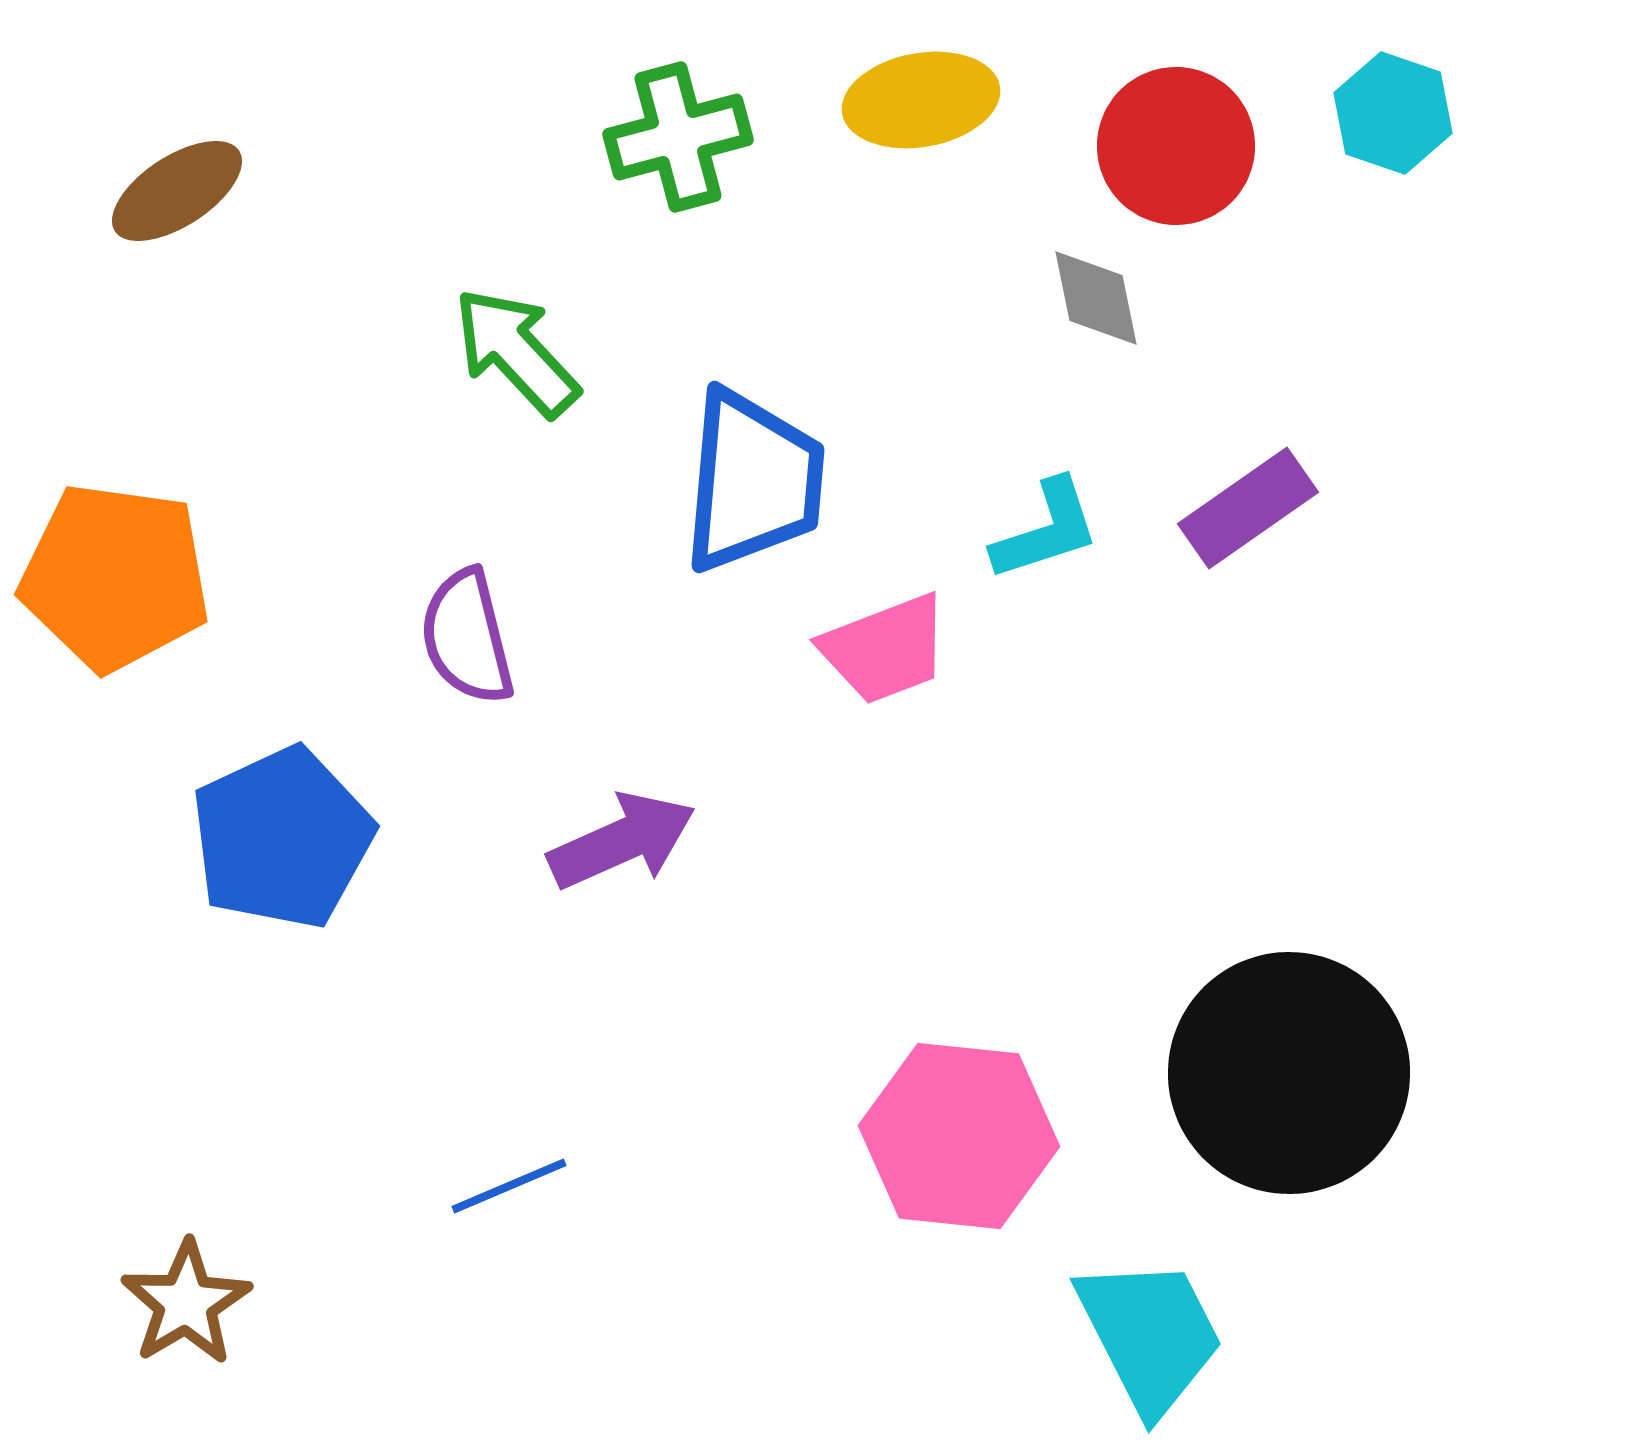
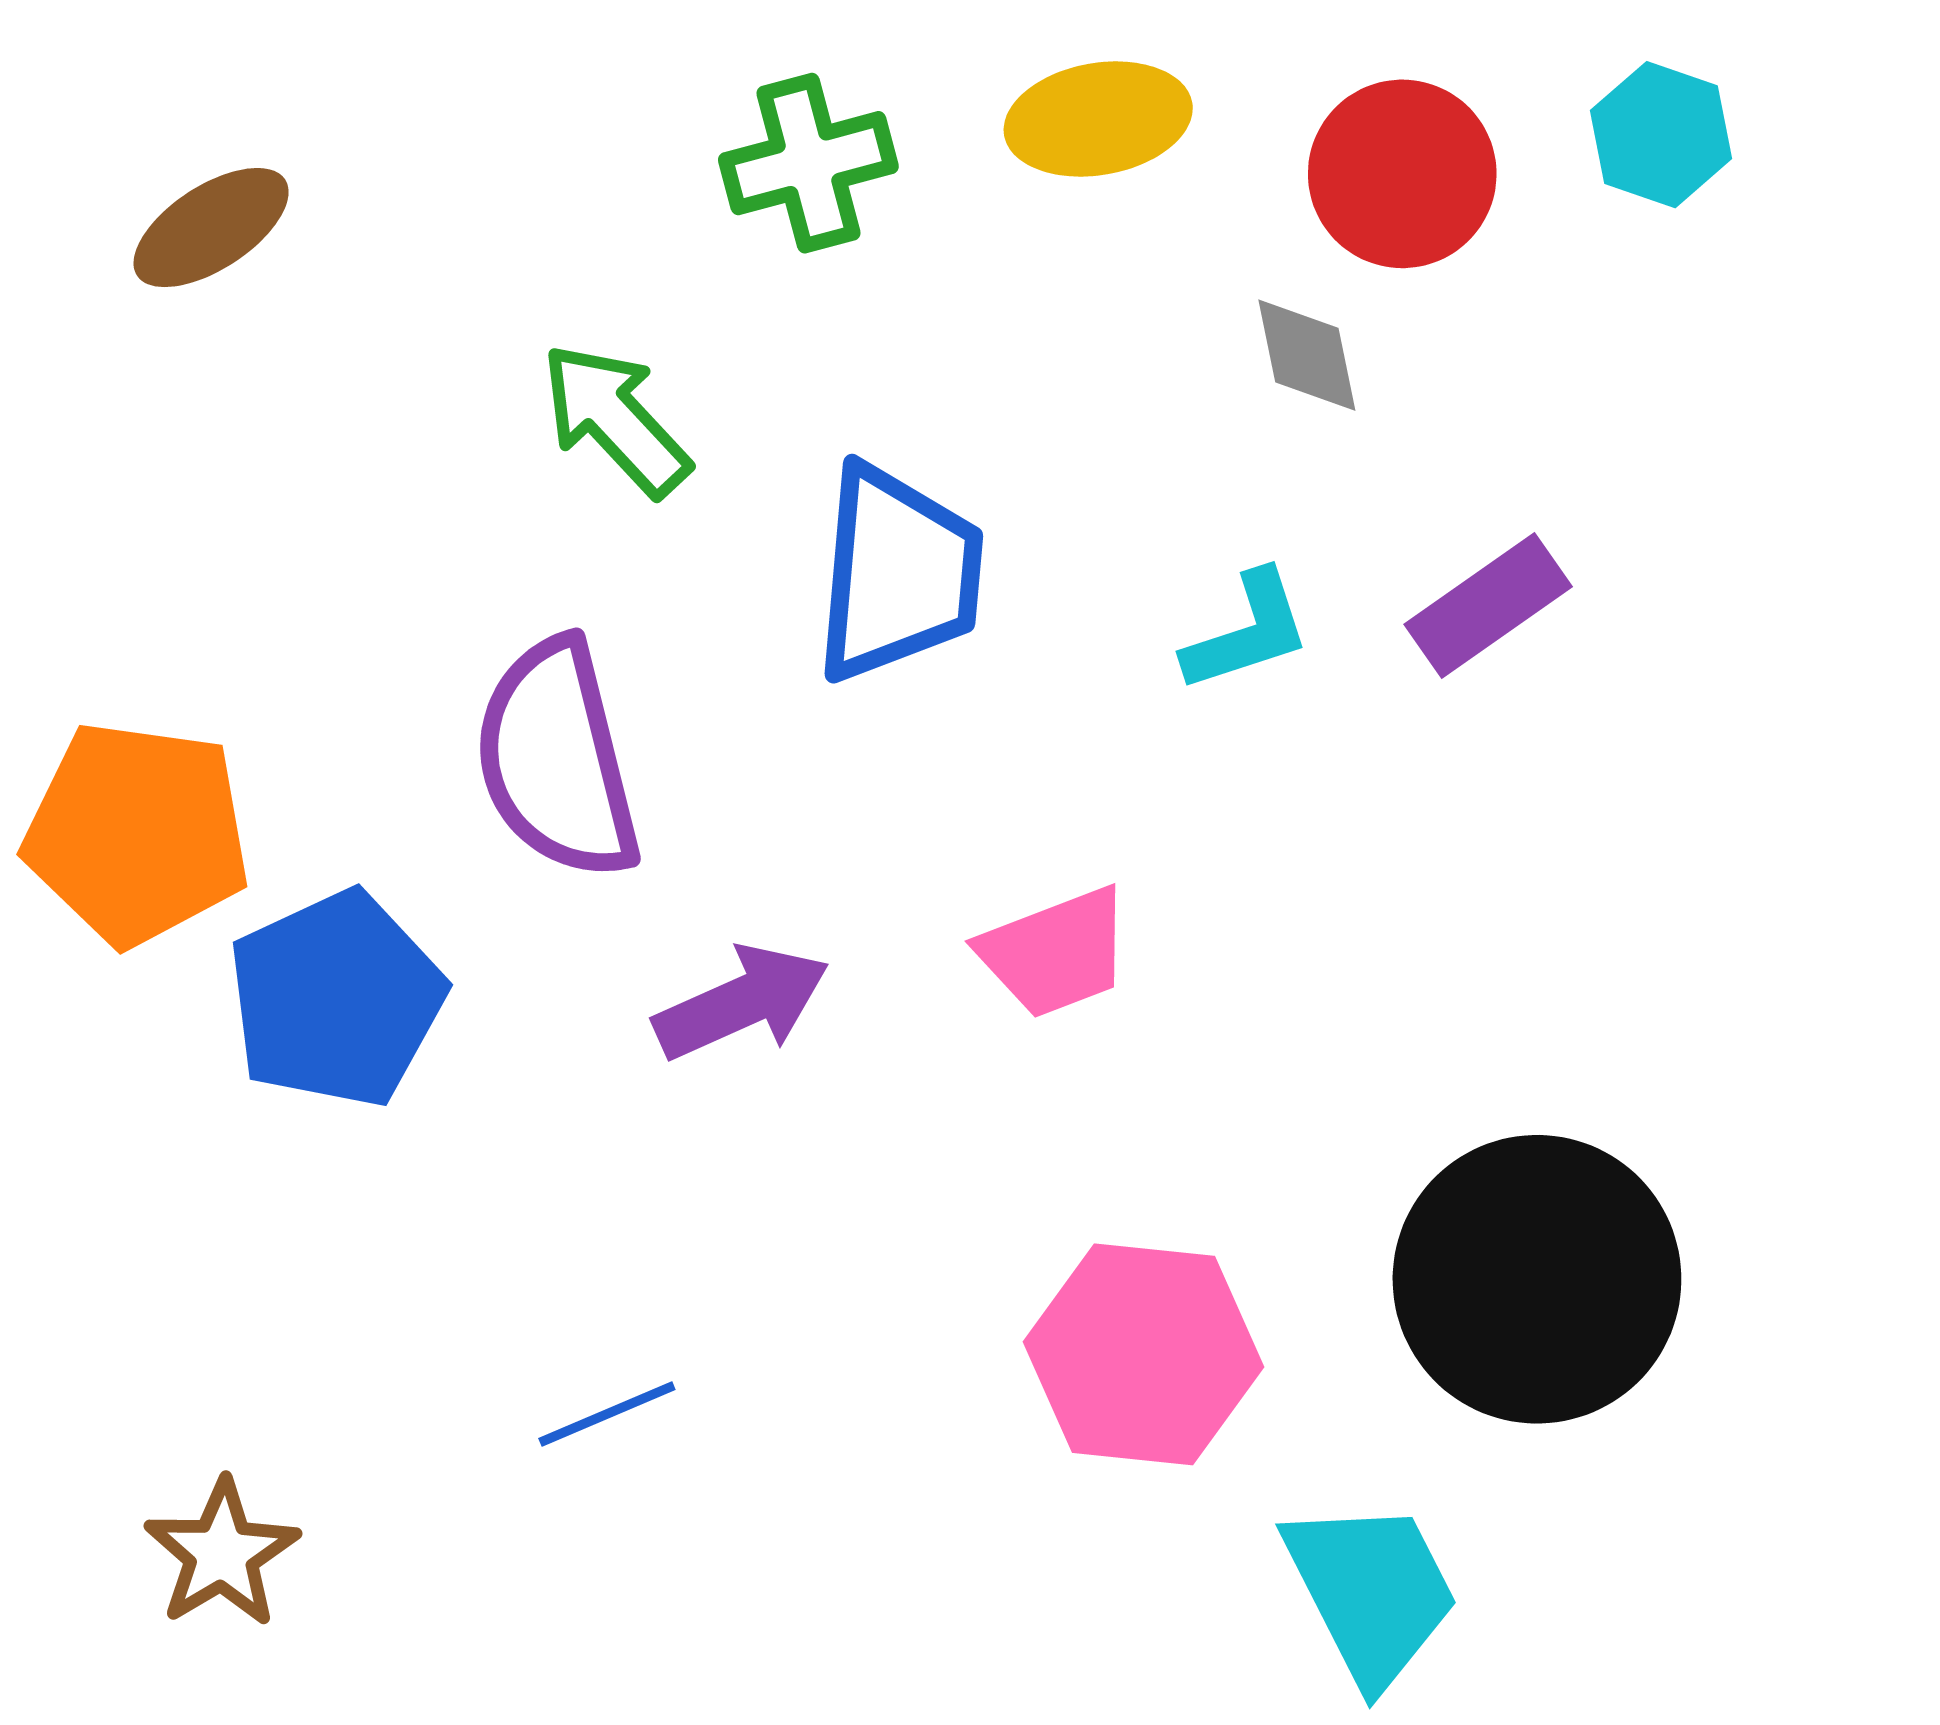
orange pentagon: (115, 577) -> (137, 833), moved
purple semicircle: (467, 637) -> (557, 759), size x1.5
pink trapezoid: (885, 649) -> (1055, 953), moved

